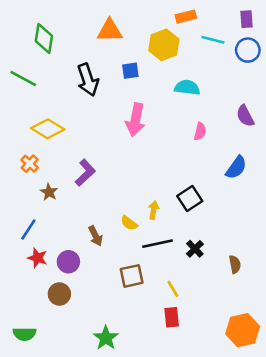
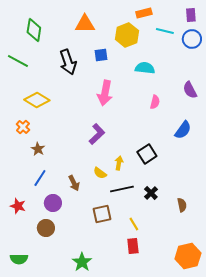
purple L-shape: (85, 173) -> (97, 134), moved
blue line: (28, 229) -> (40, 178), moved
red star: (37, 258) -> (18, 206), moved

